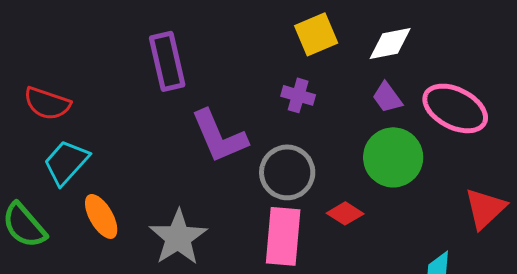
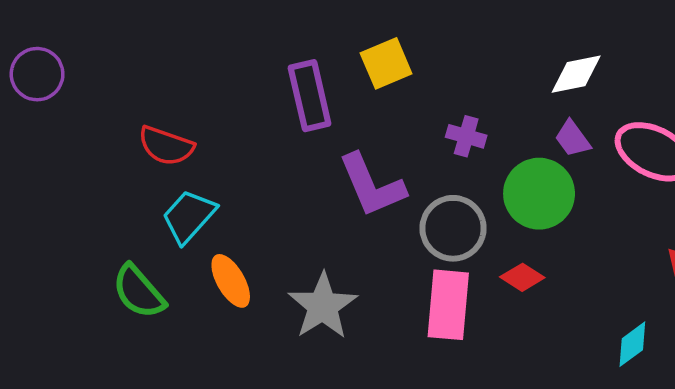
yellow square: (316, 34) -> (386, 63), moved
green circle: (393, 157) -> (539, 194), moved

